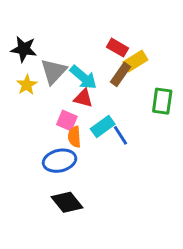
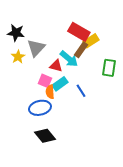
red rectangle: (118, 48) -> (79, 32), size x1.5
cyan arrow: (83, 77) -> (69, 59), moved
cyan rectangle: (103, 126) -> (60, 84), moved

